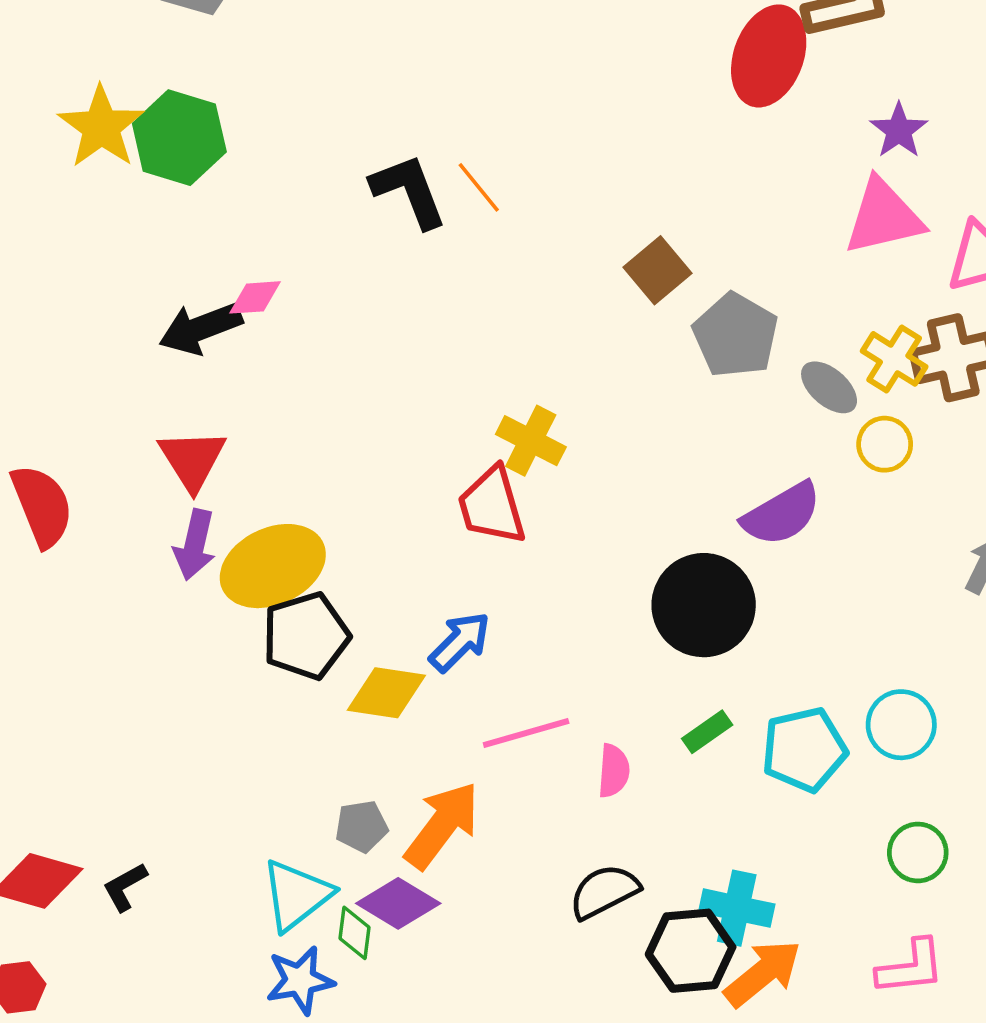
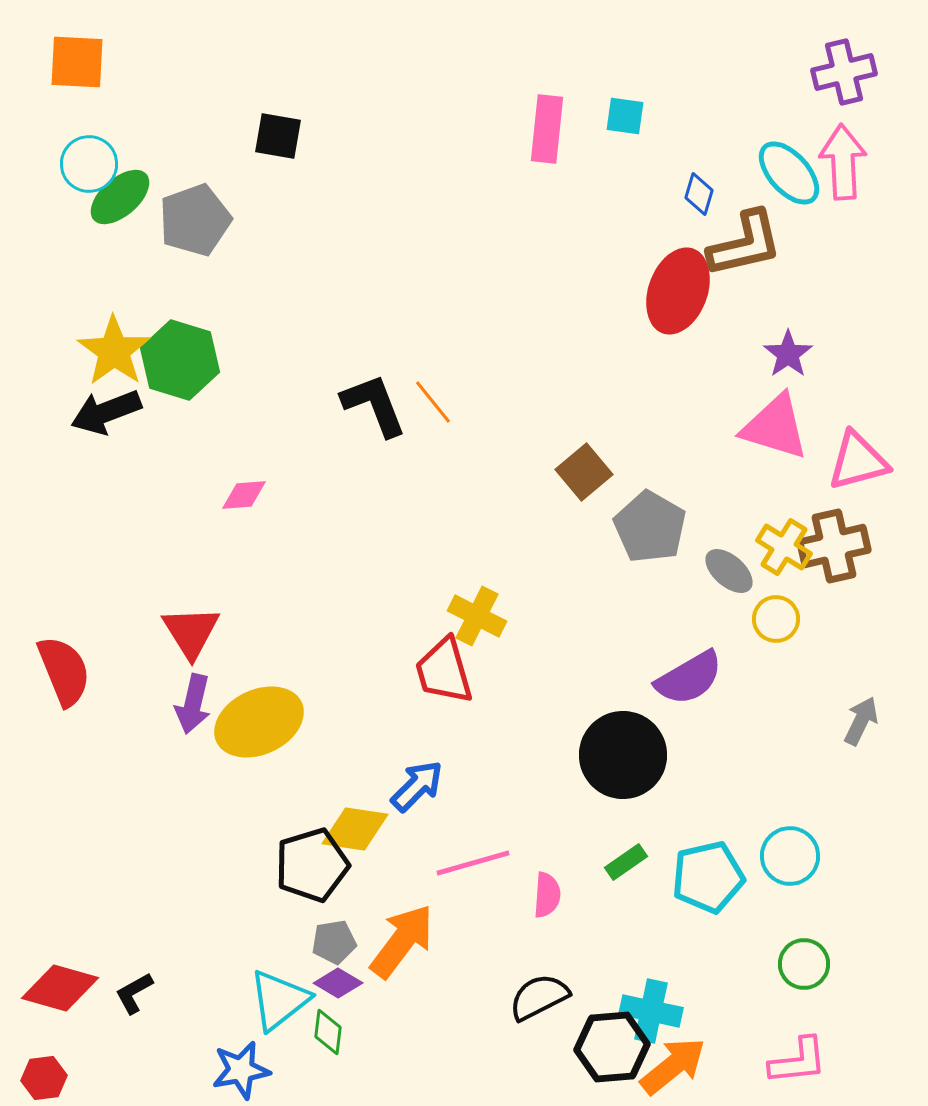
pink triangle: (883, 217) -> (775, 427), turned 30
black arrow: (201, 328) -> (106, 412), moved
black pentagon: (306, 636) -> (312, 865), moved
purple diamond: (398, 903) -> (338, 983), moved, size x0.7
blue star: (300, 980) -> (241, 1070), moved

